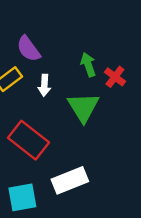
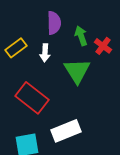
purple semicircle: (28, 49) -> (54, 23), moved, turned -145

